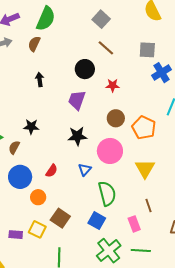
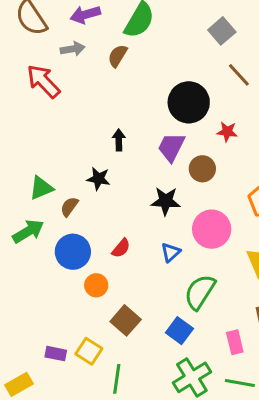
brown line: (106, 48) -> (239, 75), moved
black circle: (85, 69) -> (189, 102), size x1.4
black arrow: (40, 80) -> (119, 140), moved
brown circle: (116, 118) -> (202, 169), moved
green semicircle: (107, 193) -> (200, 292), turned -140
yellow square: (37, 229) -> (89, 351), moved
purple rectangle: (16, 235) -> (56, 354), moved

